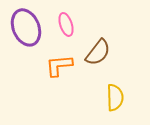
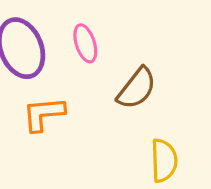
orange L-shape: (59, 65) -> (44, 114), moved

